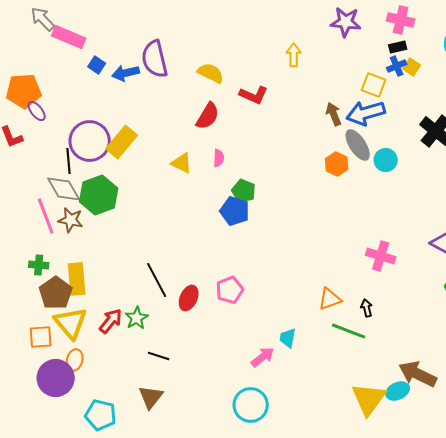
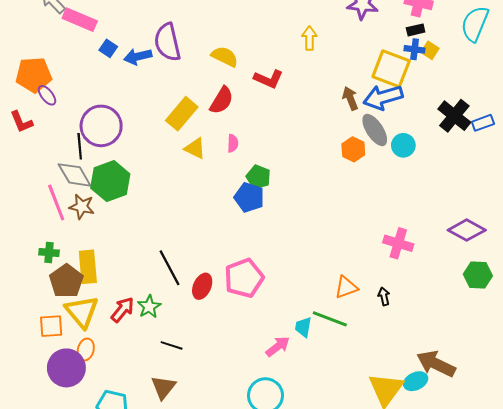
blue cross: (397, 66) -> (415, 49), turned 30
yellow square: (374, 85) -> (391, 69), size x1.5
yellow rectangle: (122, 142) -> (182, 114), moved
pink pentagon: (230, 290) -> (244, 278), size x1.4
green line: (349, 331) -> (330, 319), moved

